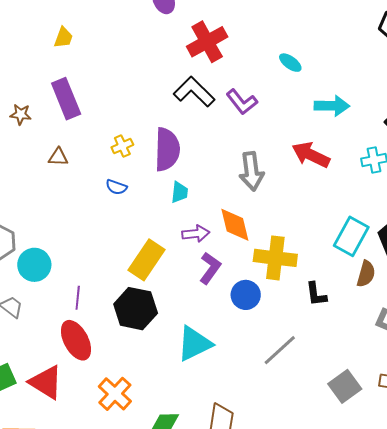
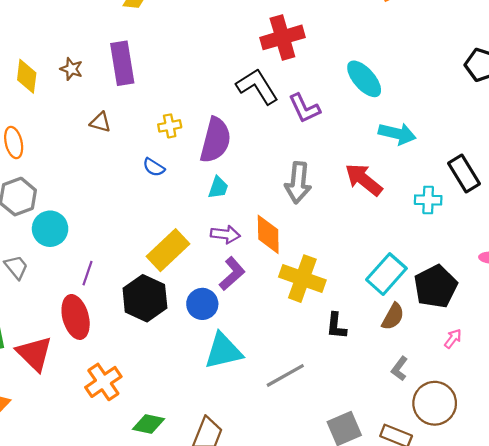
cyan ellipse: (290, 63) -> (364, 79), size x1.6
blue circle: (246, 295) -> (202, 304), moved
cyan triangle: (194, 344) -> (223, 351), moved

